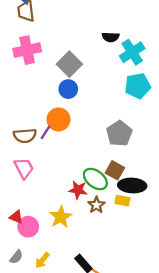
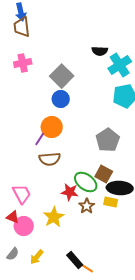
pink cross: (27, 50) -> (23, 63), size x0.7
brown semicircle: (25, 136) -> (50, 159), moved
pink trapezoid: (24, 168) -> (22, 194), moved

